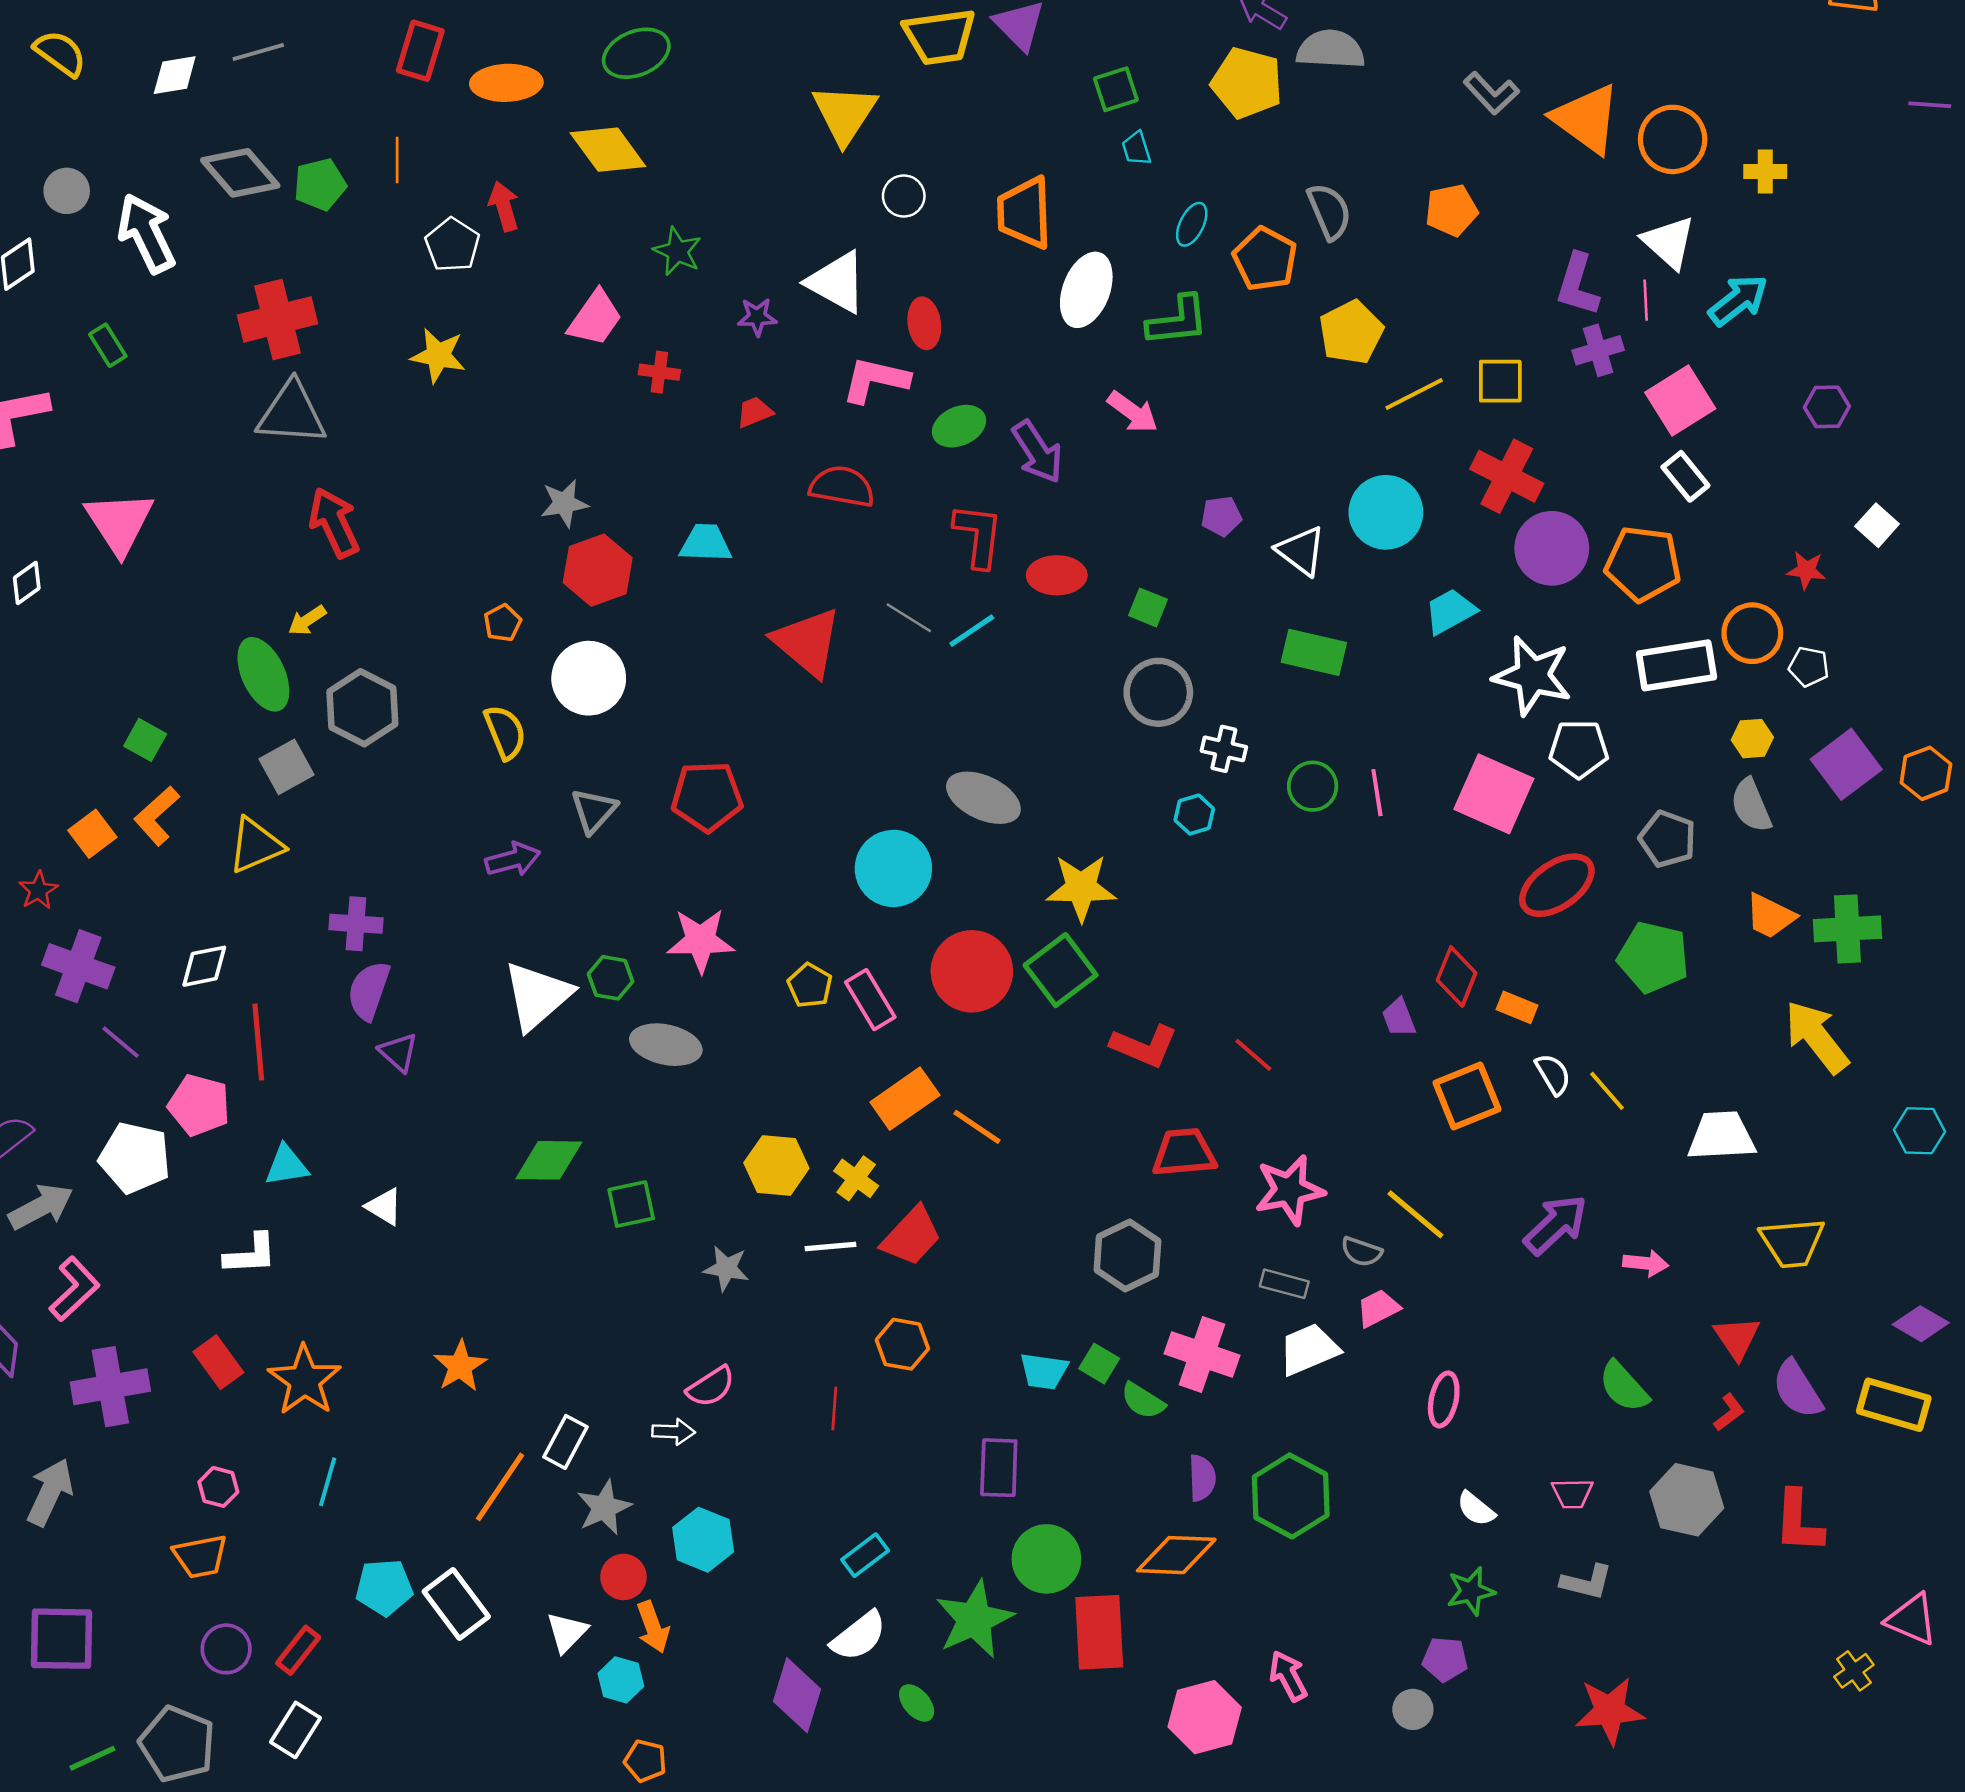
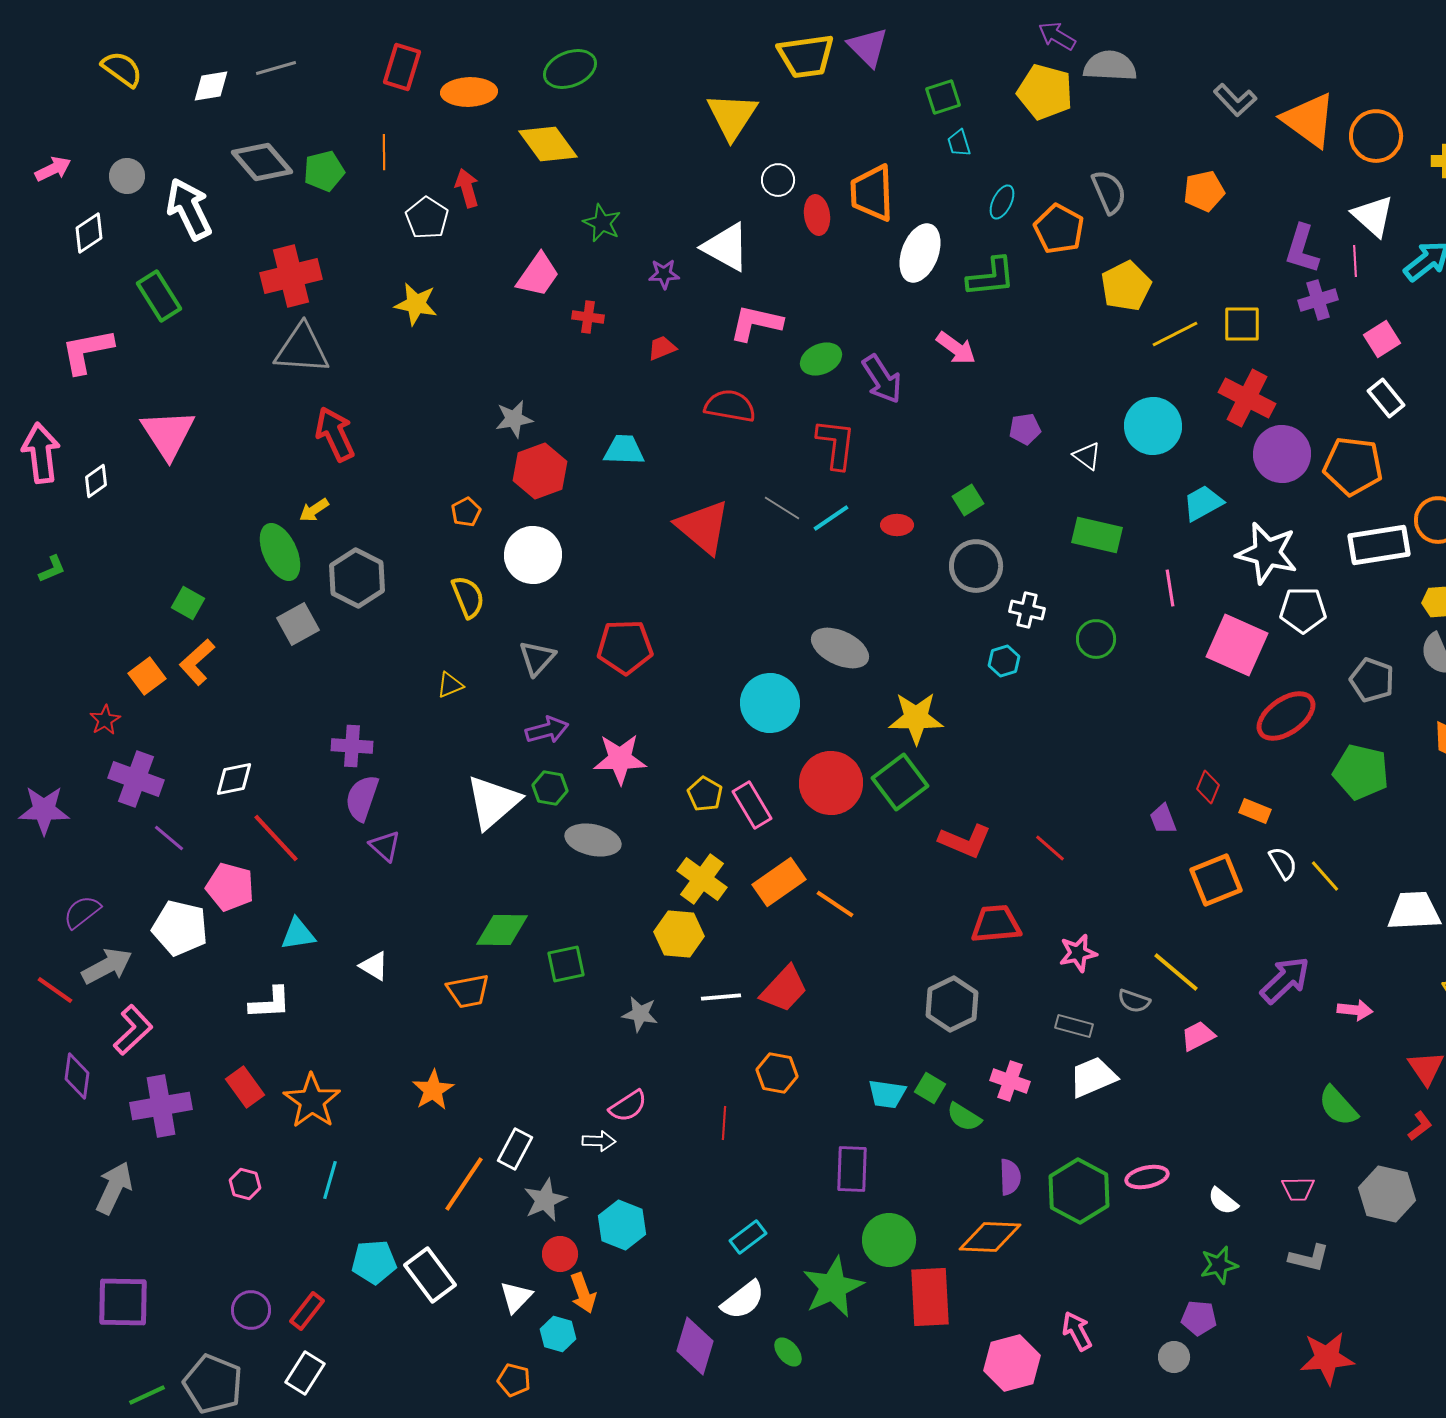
red ellipse: (924, 323) -> (817, 215), moved
green rectangle: (108, 345) -> (159, 296), size x1.5
pink square: (1680, 400) -> (1382, 339), size x0.7
white triangle: (1301, 551) -> (1087, 456), size x0.7
red ellipse: (1057, 575) -> (897, 525), moved, size x0.7
green square: (1148, 607) -> (968, 500), turned 36
pink line: (1377, 793) -> (1170, 588), moved
yellow triangle: (256, 845) -> (450, 685), moved, size x0.6
purple arrow: (513, 859) -> (547, 730), moved
red diamond: (1457, 976) -> (1208, 787), size x0.7
red line: (258, 1042) -> (276, 838), turned -38
yellow cross: (856, 1178) -> (702, 879), moved, size x1.4
pink star: (1289, 1190) -> (1078, 953), size x0.7
pink trapezoid: (1378, 1308) -> (1198, 1036), moved
pink cross: (1202, 1355) -> (1010, 1081), size x0.7
pink ellipse: (1444, 1400) -> (1147, 1177), moved, turned 66
orange trapezoid: (200, 1556) -> (468, 991), moved
orange pentagon: (645, 1761) -> (514, 1380), moved

